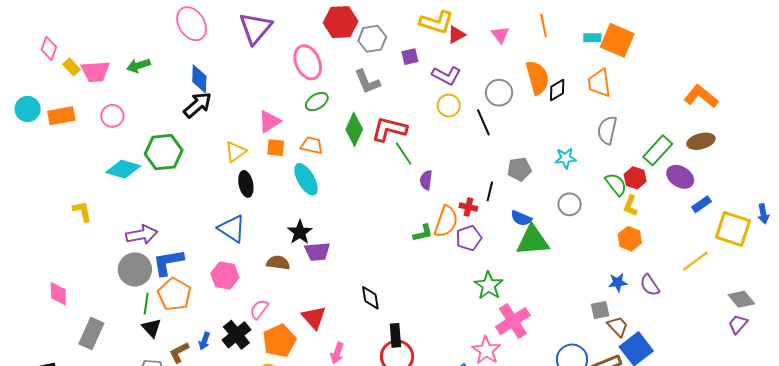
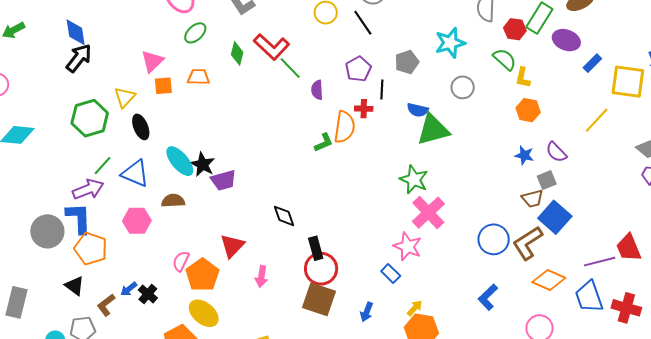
green diamond: (354, 129) -> (237, 53), size x0.7
red L-shape: (389, 129) -> (272, 47), turned -141
green hexagon: (164, 152) -> (90, 118), moved
cyan star: (566, 158) -> (450, 43), size x1.4
red hexagon: (635, 178) -> (515, 29), moved
cyan ellipse: (306, 179) -> (180, 161), moved
purple arrow: (142, 235) -> (88, 189), moved
purple pentagon: (469, 238) -> (358, 69), moved
blue L-shape: (168, 262) -> (79, 218), turned 108
brown semicircle: (278, 263) -> (173, 201), moved
blue star: (618, 282) -> (524, 155), turned 30
green star: (489, 285) -> (414, 180), moved
green line: (146, 304) -> (103, 166), moved, turned 45
pink semicircle: (259, 309) -> (181, 261), moved
gray square: (600, 310) -> (547, 180), moved
red triangle: (314, 318) -> (232, 246), turned 36
brown trapezoid: (618, 326) -> (532, 199), turned 130
black cross: (236, 335) -> (148, 294), moved, size x0.7
blue arrow: (204, 341) -> (129, 289), turned 42

